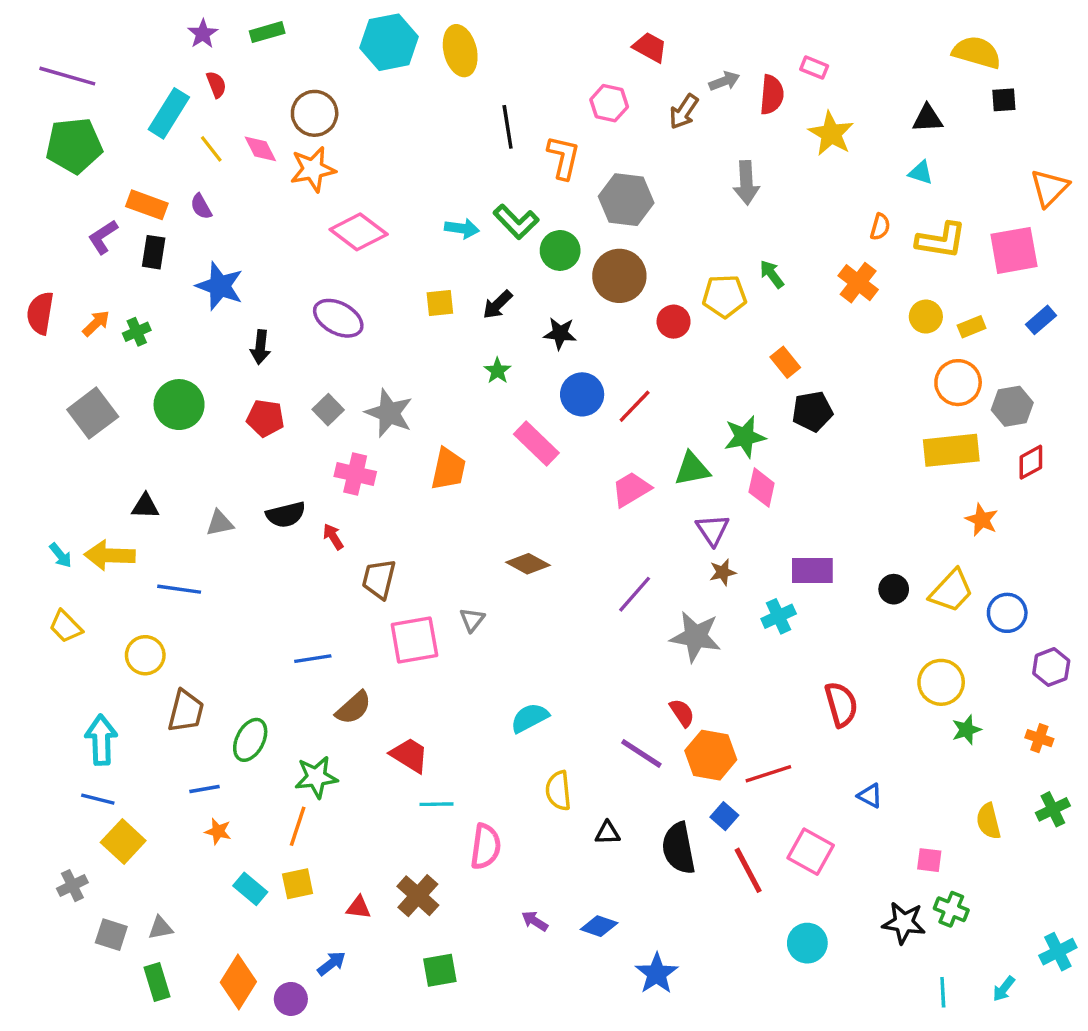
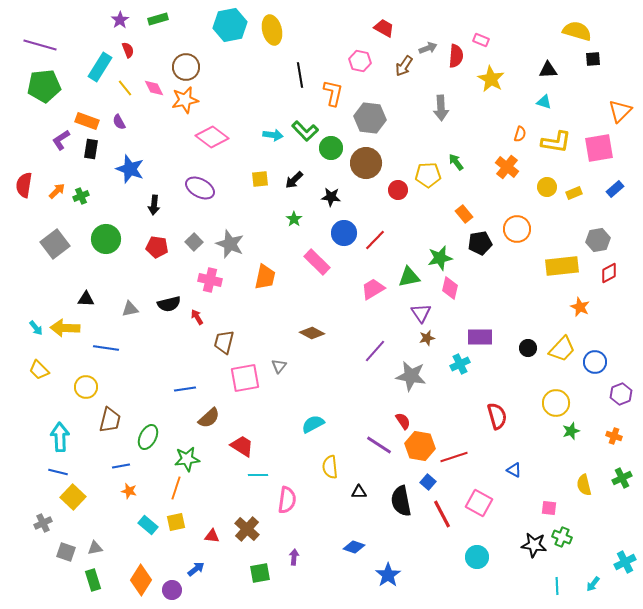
orange circle: (958, 383) -> (517, 229), moved
purple arrow: (535, 921) -> (294, 557), moved, turned 63

